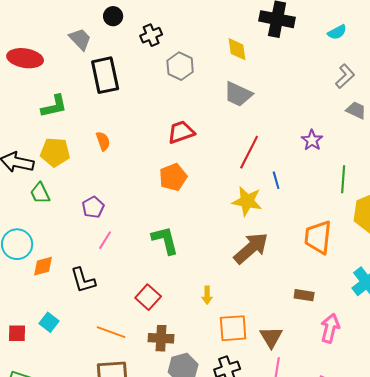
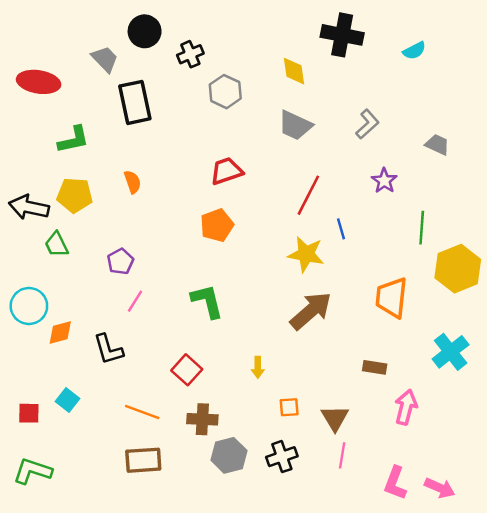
black circle: (113, 16) -> (145, 31), size x1.4
gray L-shape: (345, 76) -> (367, 124), moved
orange square: (233, 328) -> (289, 407), size x0.6

